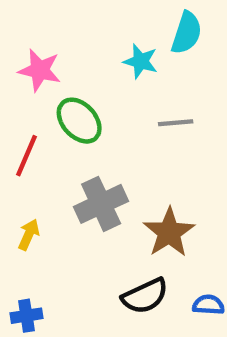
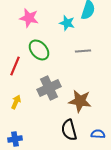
pink star: (40, 70) -> (29, 18), moved
brown star: (169, 232) -> (80, 101), turned -30
black semicircle: (145, 296) -> (69, 130), turned 100

